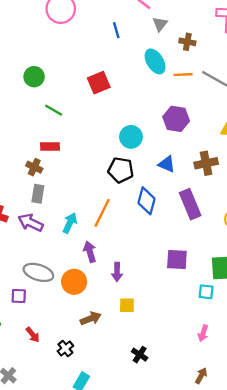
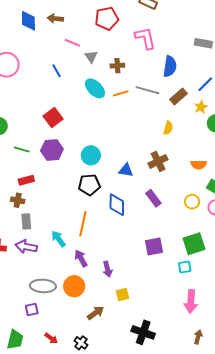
purple hexagon: (176, 119) -> (52, 150), moved
purple rectangle: (190, 204) -> (153, 198), size x0.7
cyan arrow: (70, 223) -> (58, 239), turned -48
pink arrow: (203, 333) -> (191, 302), size x1.6
black cross: (140, 355) -> (143, 332), size x1.6

